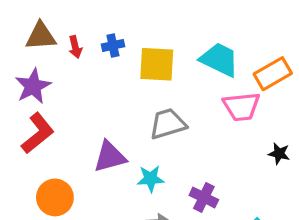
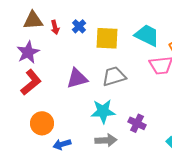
blue cross: (113, 45) -> (79, 26), turned -32
purple triangle: (110, 157) -> (77, 78), moved
cyan star: (151, 179) -> (103, 111), size x1.4

